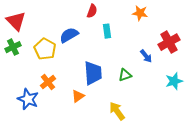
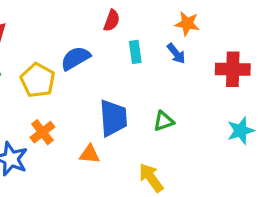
red cross: (169, 42) -> (233, 69), turned 30
blue arrow: (146, 56) -> (176, 53), moved
orange triangle: (78, 96) -> (90, 154), turned 40

